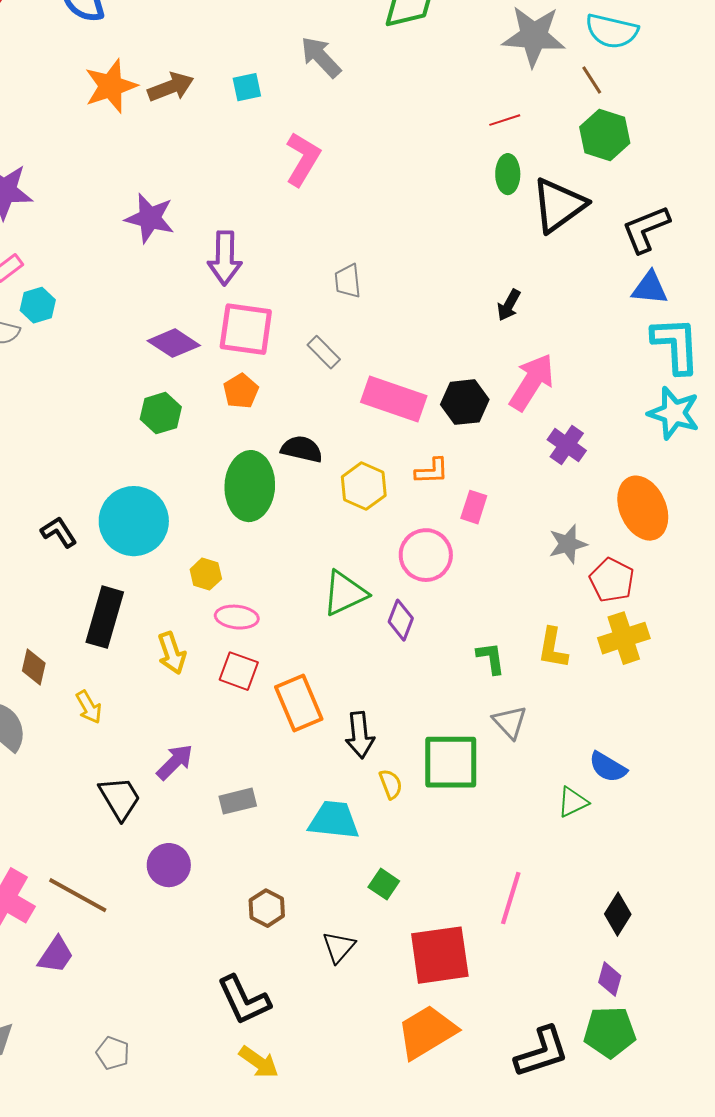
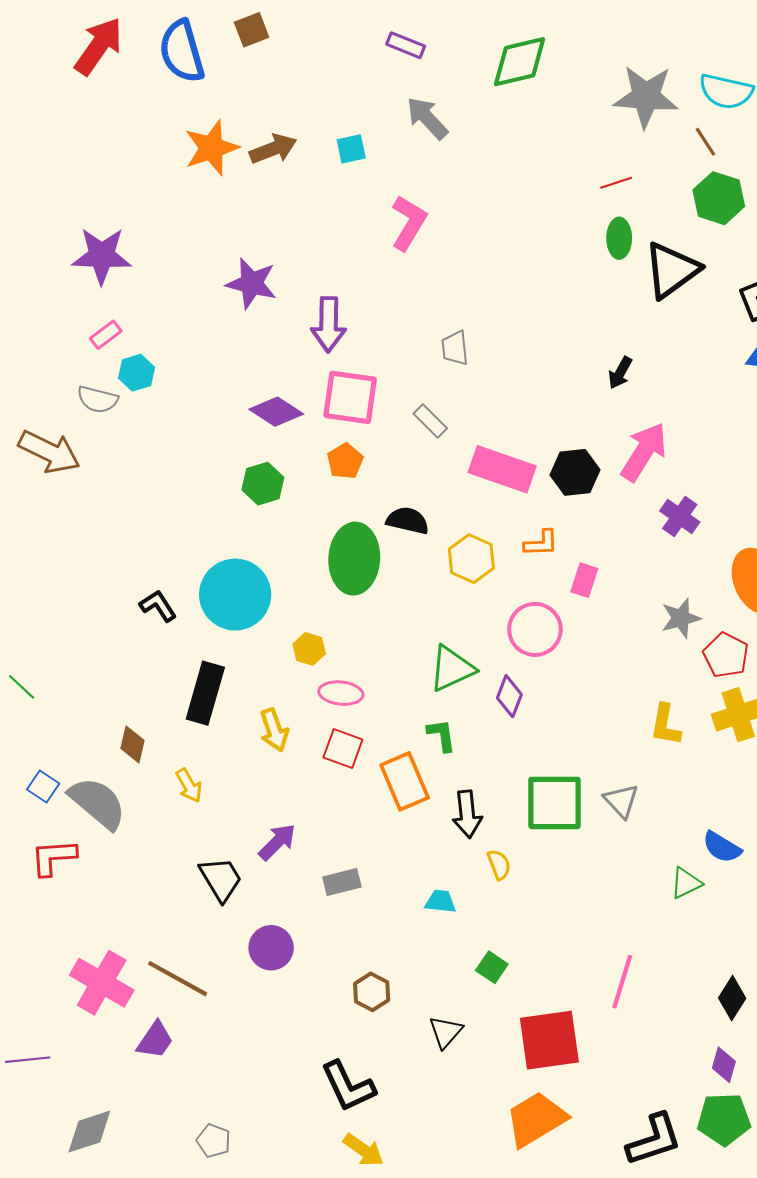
green L-shape: (491, 658) -> (442, 735), moved
green square: (451, 762) -> (554, 803), moved
cyan trapezoid: (334, 820) -> (440, 902), size x0.6

